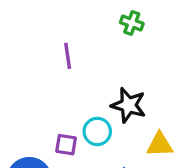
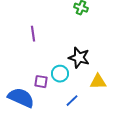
purple line: (68, 56) -> (33, 34), moved

